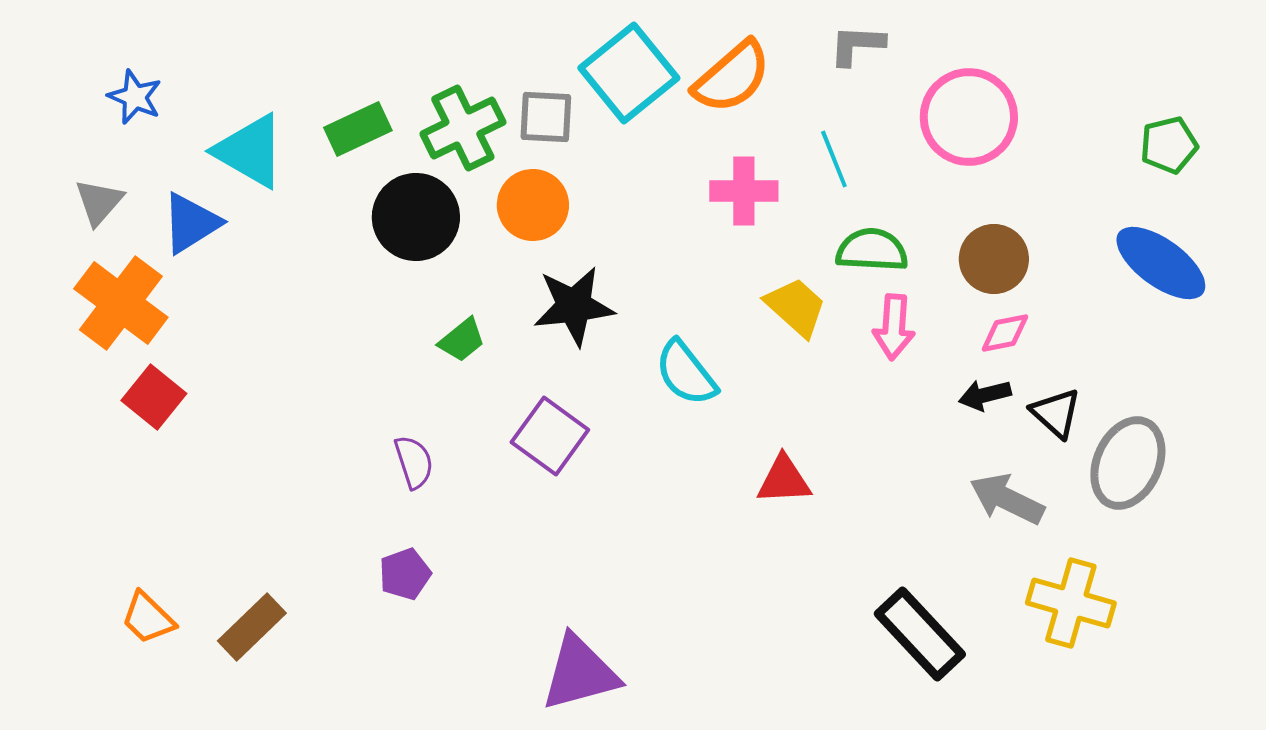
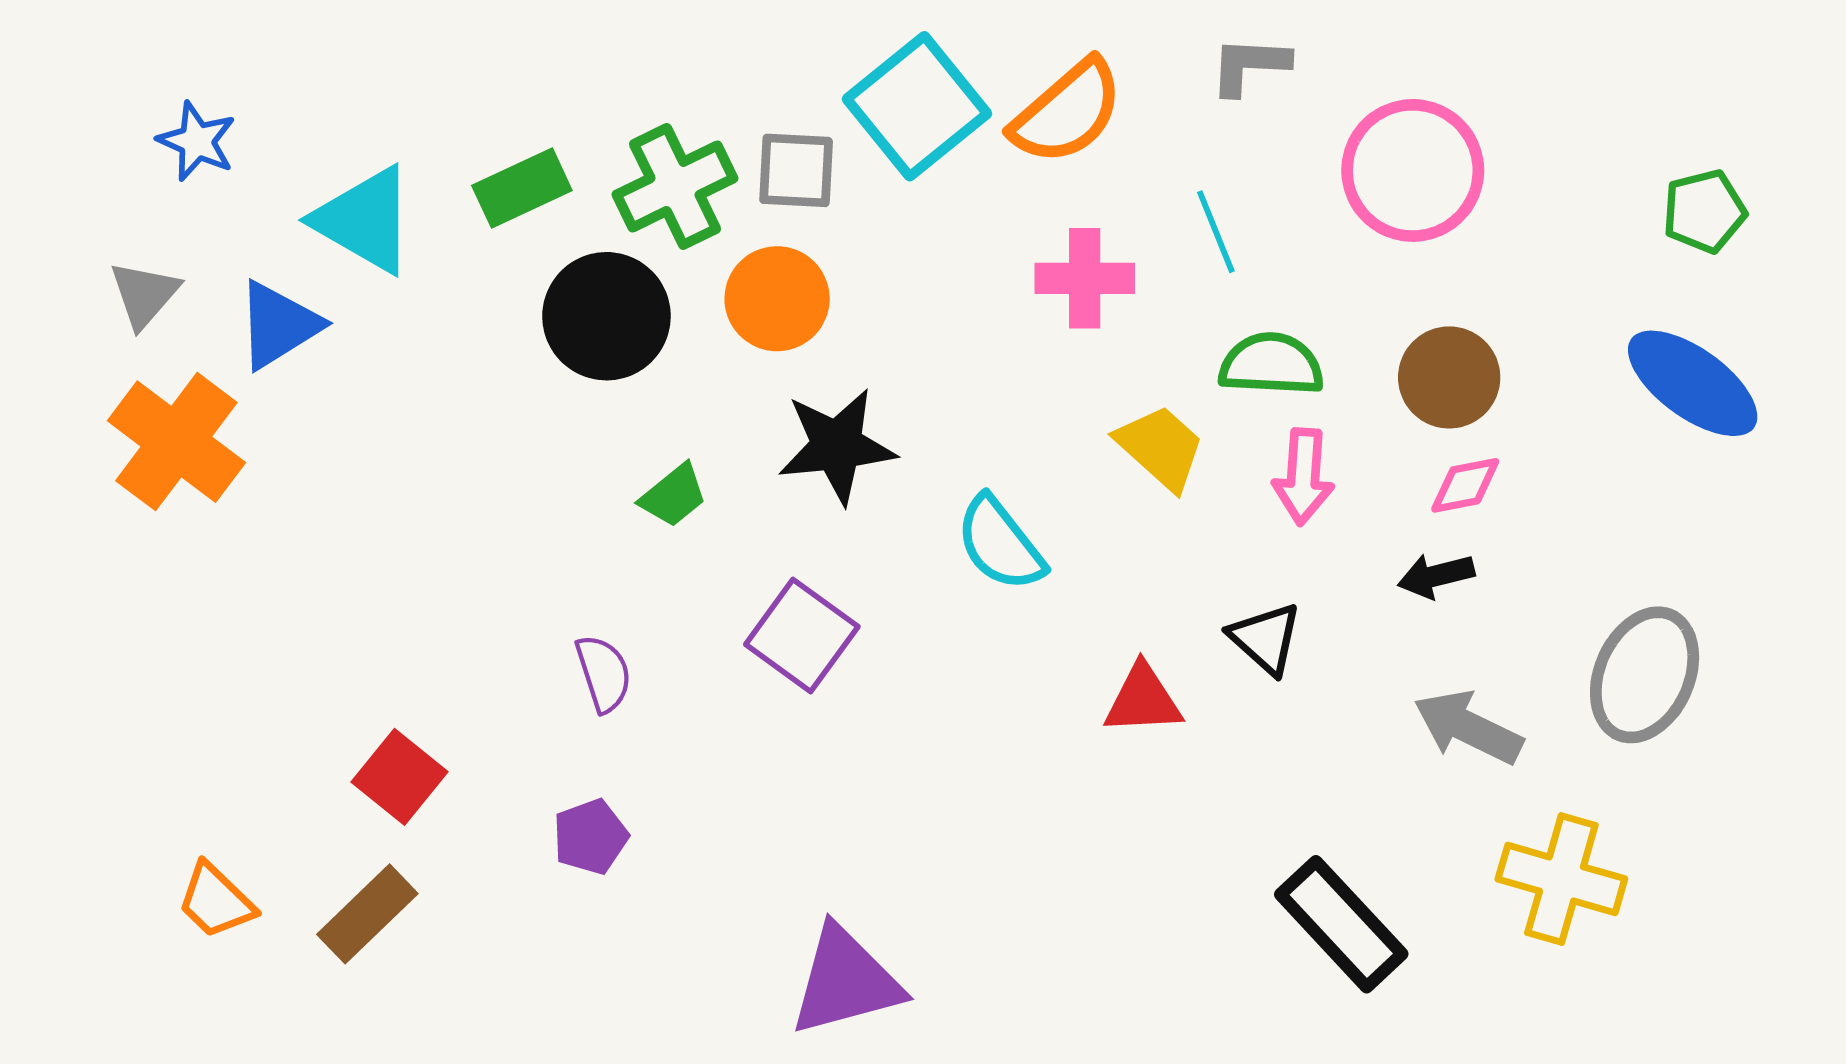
red square: (154, 397) -> (399, 777), moved
black triangle: (1056, 413) -> (1265, 638), moved

